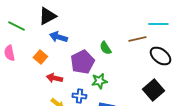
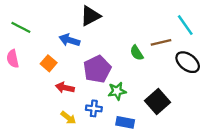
black triangle: (47, 16) -> (90, 16), moved
cyan line: (158, 24) -> (185, 25), turned 54
green semicircle: (105, 48) -> (137, 53), moved
black square: (153, 90) -> (158, 102), moved

